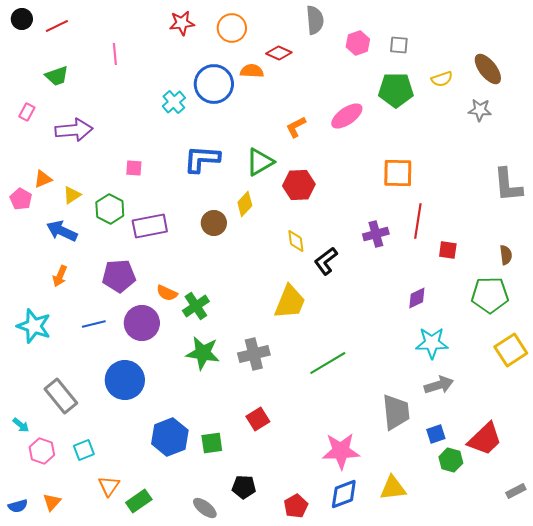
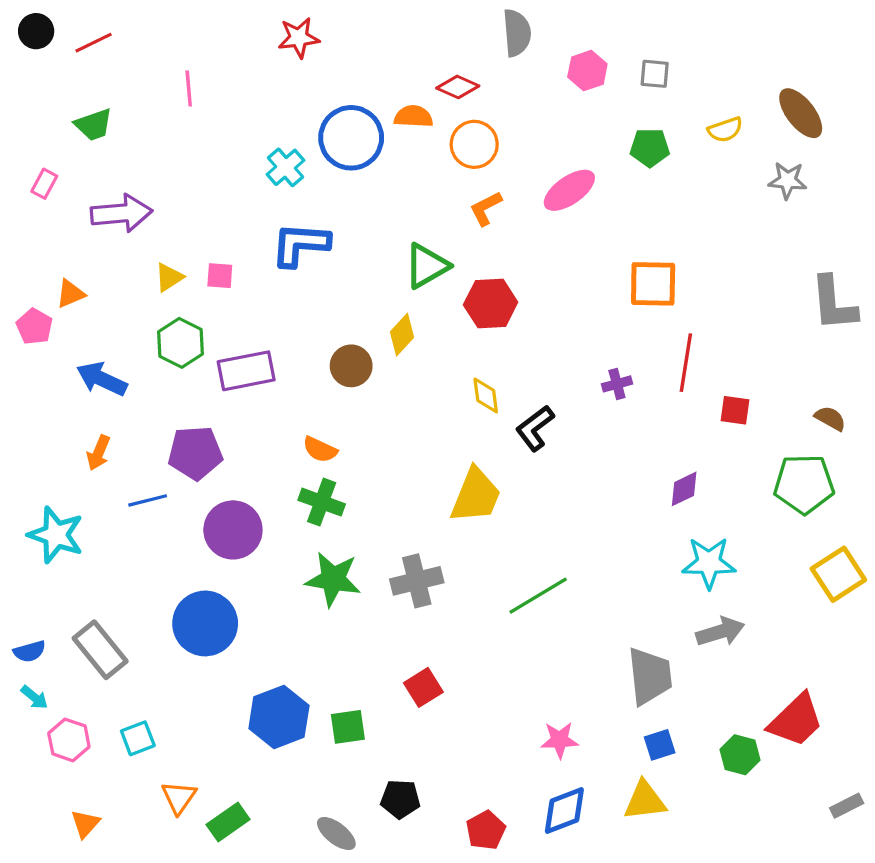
orange circle: (232, 28) -> (474, 144), moved
green pentagon: (396, 90) -> (650, 148), size x0.7
blue L-shape: (202, 159) -> (300, 244), moved
yellow triangle: (72, 195) -> (169, 277), moved
purple cross: (376, 234) -> (617, 384), size x0.7
brown semicircle: (506, 255) -> (830, 418), turned -54
orange semicircle: (167, 293) -> (320, 450), moved
green cross: (196, 306) -> (322, 502), turned -36
blue line: (94, 324) -> (148, 500), moved
blue square: (436, 434) -> (660, 745), moved
pink star: (341, 451) -> (560, 740), size x0.6
blue semicircle: (18, 506) -> (30, 651), moved

